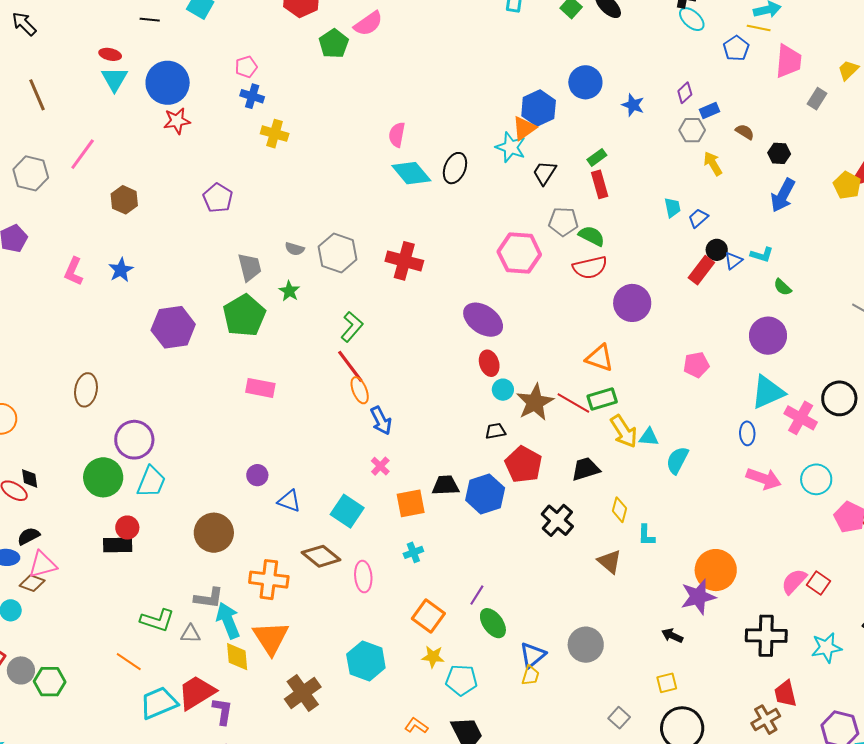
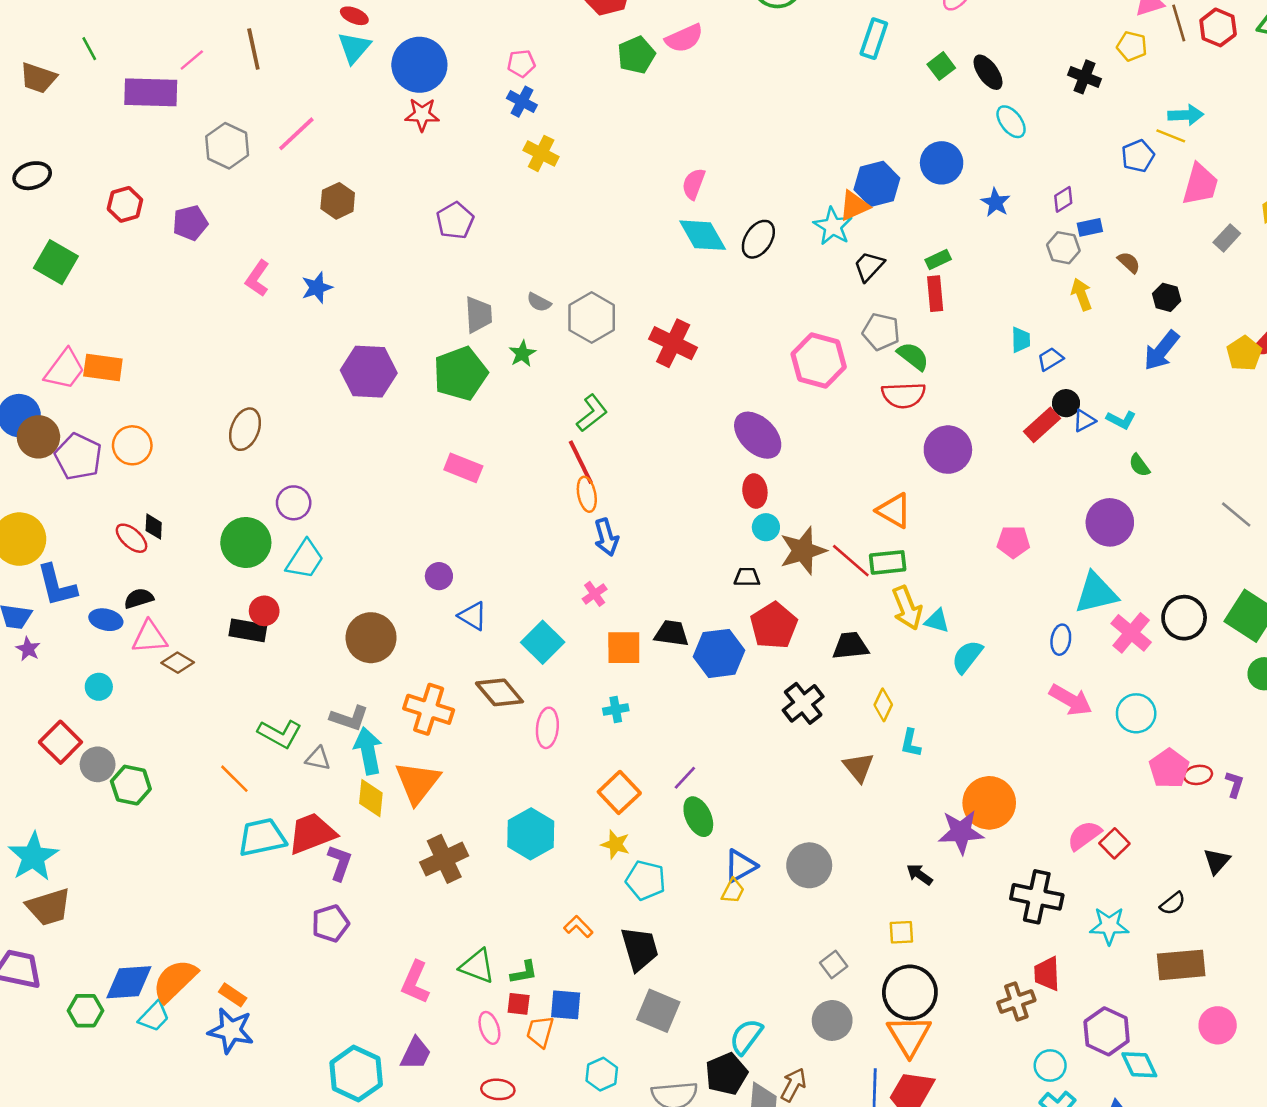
cyan ellipse: (692, 19) -> (1011, 122), moved
purple circle: (134, 440) -> (294, 503), size x0.7
brown diamond: (32, 583) -> (178, 663), moved

